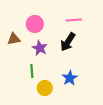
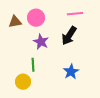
brown triangle: (14, 39) -> (15, 22), moved
yellow circle: (45, 88) -> (23, 82), moved

